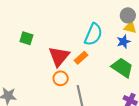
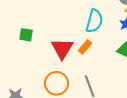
orange circle: (61, 78) -> (57, 83), moved, size x1.5

